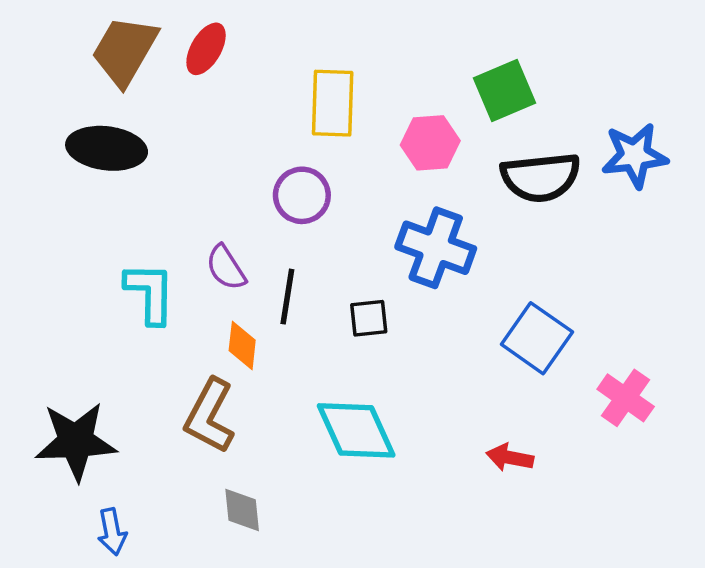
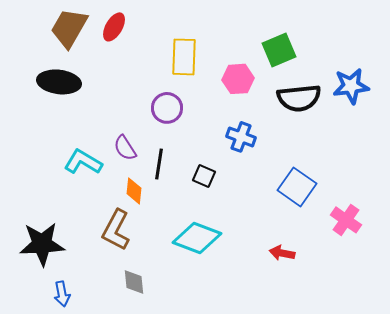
blue cross: (436, 248) -> (241, 137), size x0.7
cyan L-shape: (150, 293) -> (83, 162), turned -60
black square: (369, 318) -> (204, 176), turned 30
cyan diamond: (356, 430) -> (197, 238), turned -45

